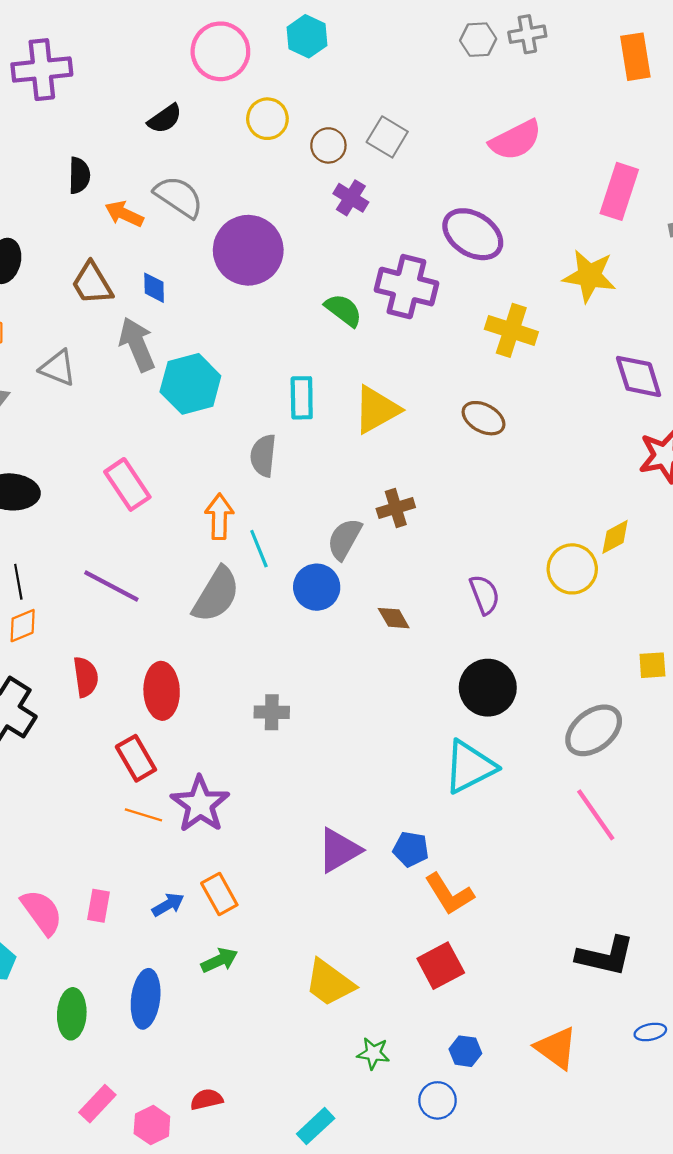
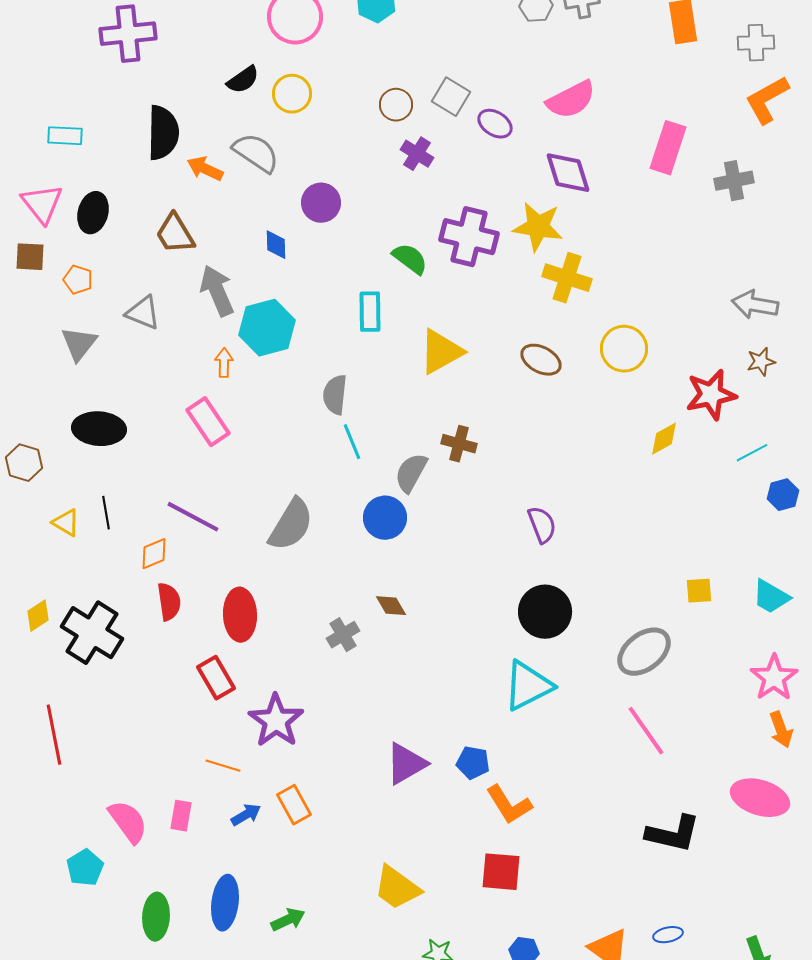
yellow circle: (267, 119) -> (292, 94), moved
black semicircle: (79, 175) -> (163, 133), size x1.6
purple ellipse: (473, 234) -> (495, 124), moved, size x0.6
purple circle: (248, 250) -> (321, 203), size x0.6
yellow star: (589, 276) -> (538, 227), moved
blue diamond: (154, 288) -> (276, 245), moved
purple diamond: (639, 376) -> (568, 173), moved
cyan rectangle: (302, 398) -> (370, 312), moved
brown cross: (396, 508) -> (459, 444), turned 32
orange arrow: (219, 517) -> (224, 363), moved, size x0.7
yellow diamond: (615, 537) -> (664, 439), moved
cyan line: (259, 549) -> (352, 442), moved
yellow circle: (572, 569) -> (624, 349), moved
brown diamond: (394, 618) -> (391, 606), moved
orange diamond: (23, 626) -> (154, 554), moved
gray cross: (272, 712) -> (343, 635), turned -32
orange line: (143, 815) -> (223, 766), moved
black L-shape: (605, 956) -> (673, 834), moved
green arrow: (219, 960) -> (288, 920), moved
red square: (441, 966) -> (501, 872), turned 33
blue ellipse: (650, 1032) -> (668, 935), moved

